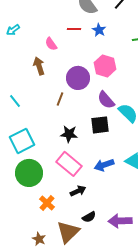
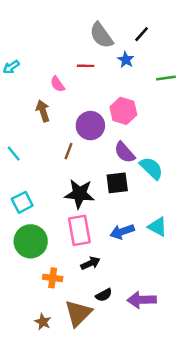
blue star: (99, 30) -> (126, 60), moved
black star: (69, 134) -> (79, 194), size x1.4
cyan square: (22, 141) -> (22, 202), size x0.7
pink rectangle: (69, 164) -> (79, 230), turned 40
orange cross: (47, 203) -> (53, 278), turned -35

